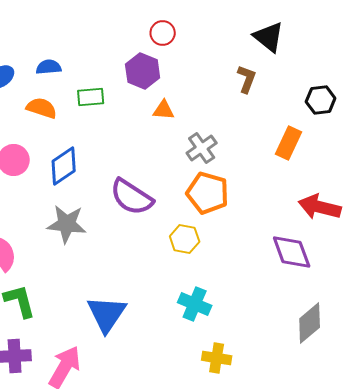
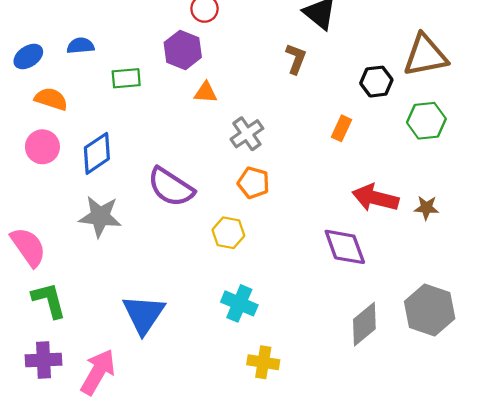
orange semicircle: (42, 108) -> (51, 99), moved
orange rectangle: (289, 143) -> (342, 128), size x0.7
orange pentagon: (208, 193) -> (253, 183), size x0.7

